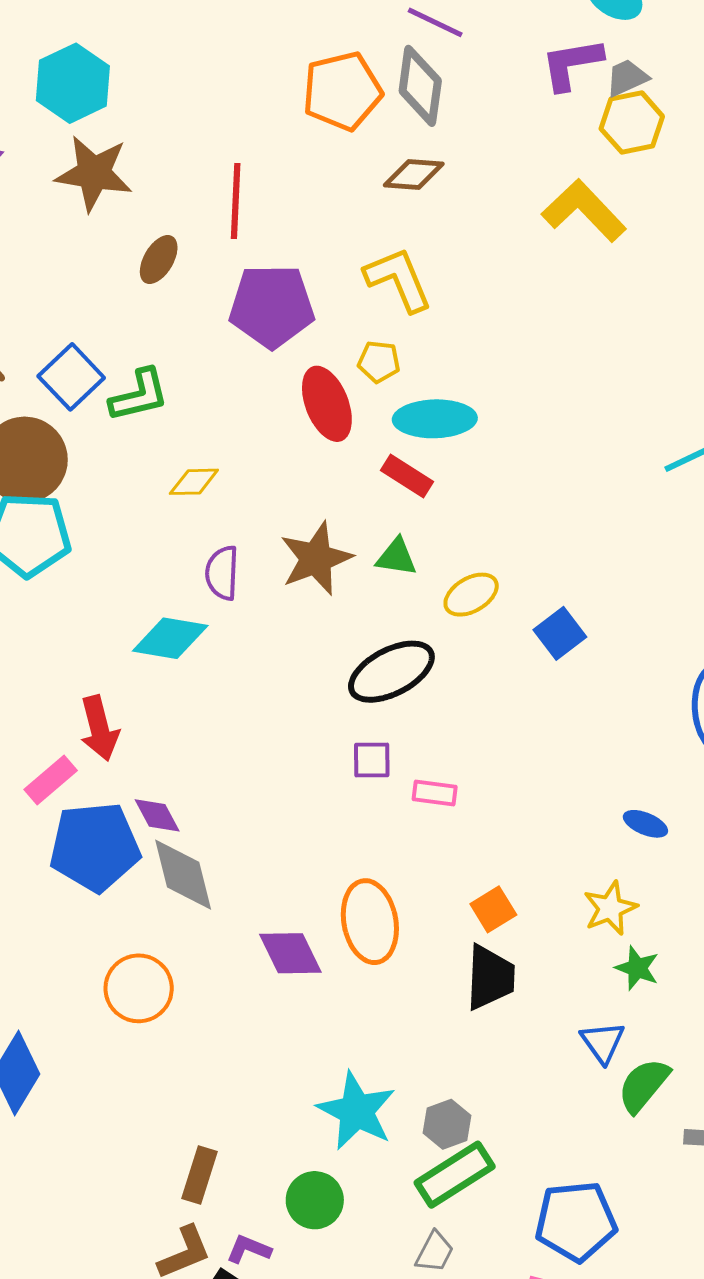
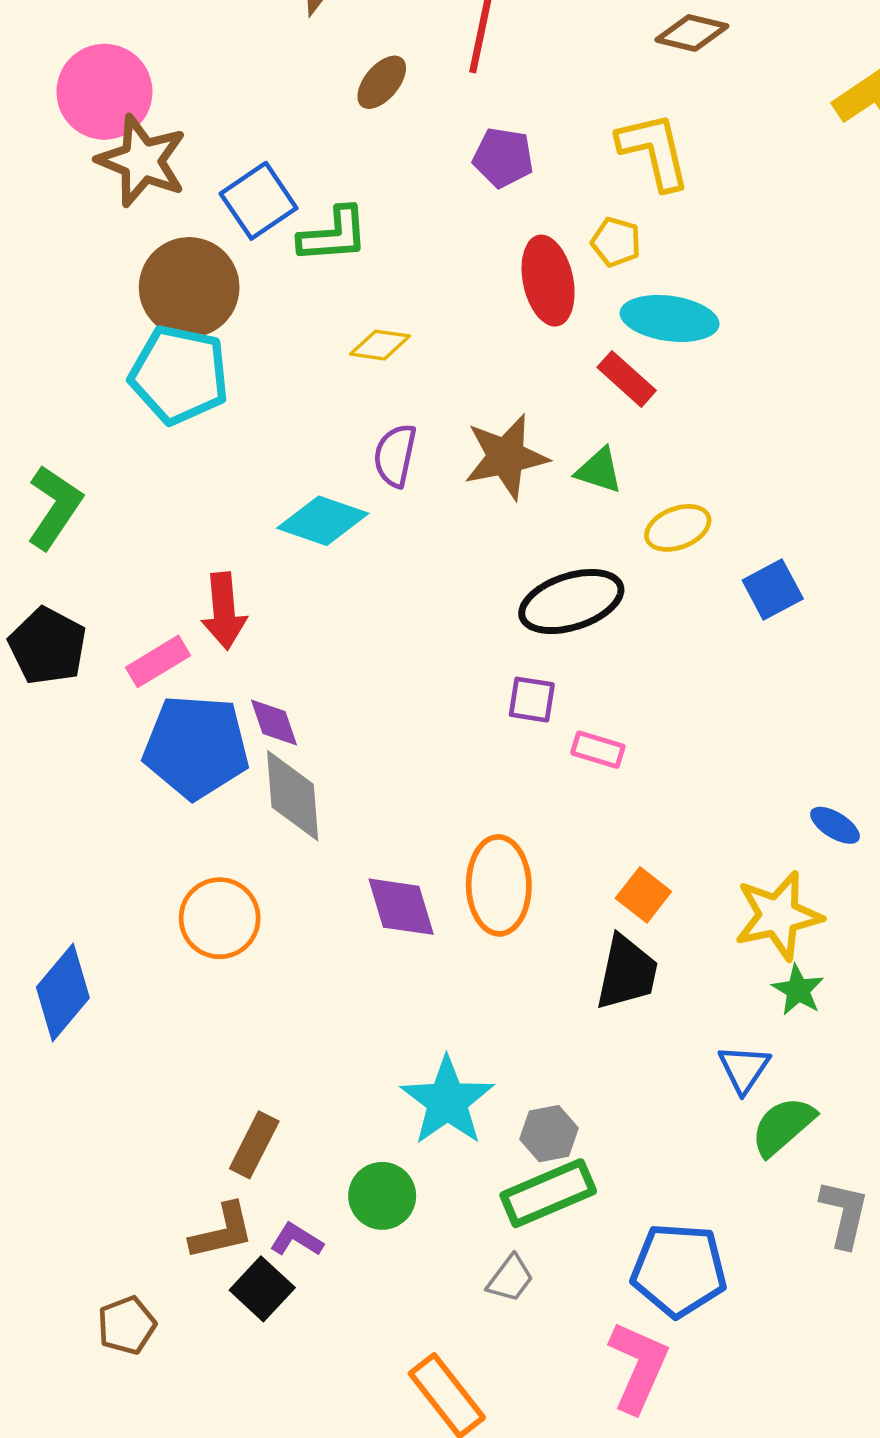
purple pentagon: (272, 306) -> (503, 158), size x0.6
yellow star: (610, 908) -> (778, 916), size x1.4
orange square: (493, 909) -> (643, 895), turned -30

